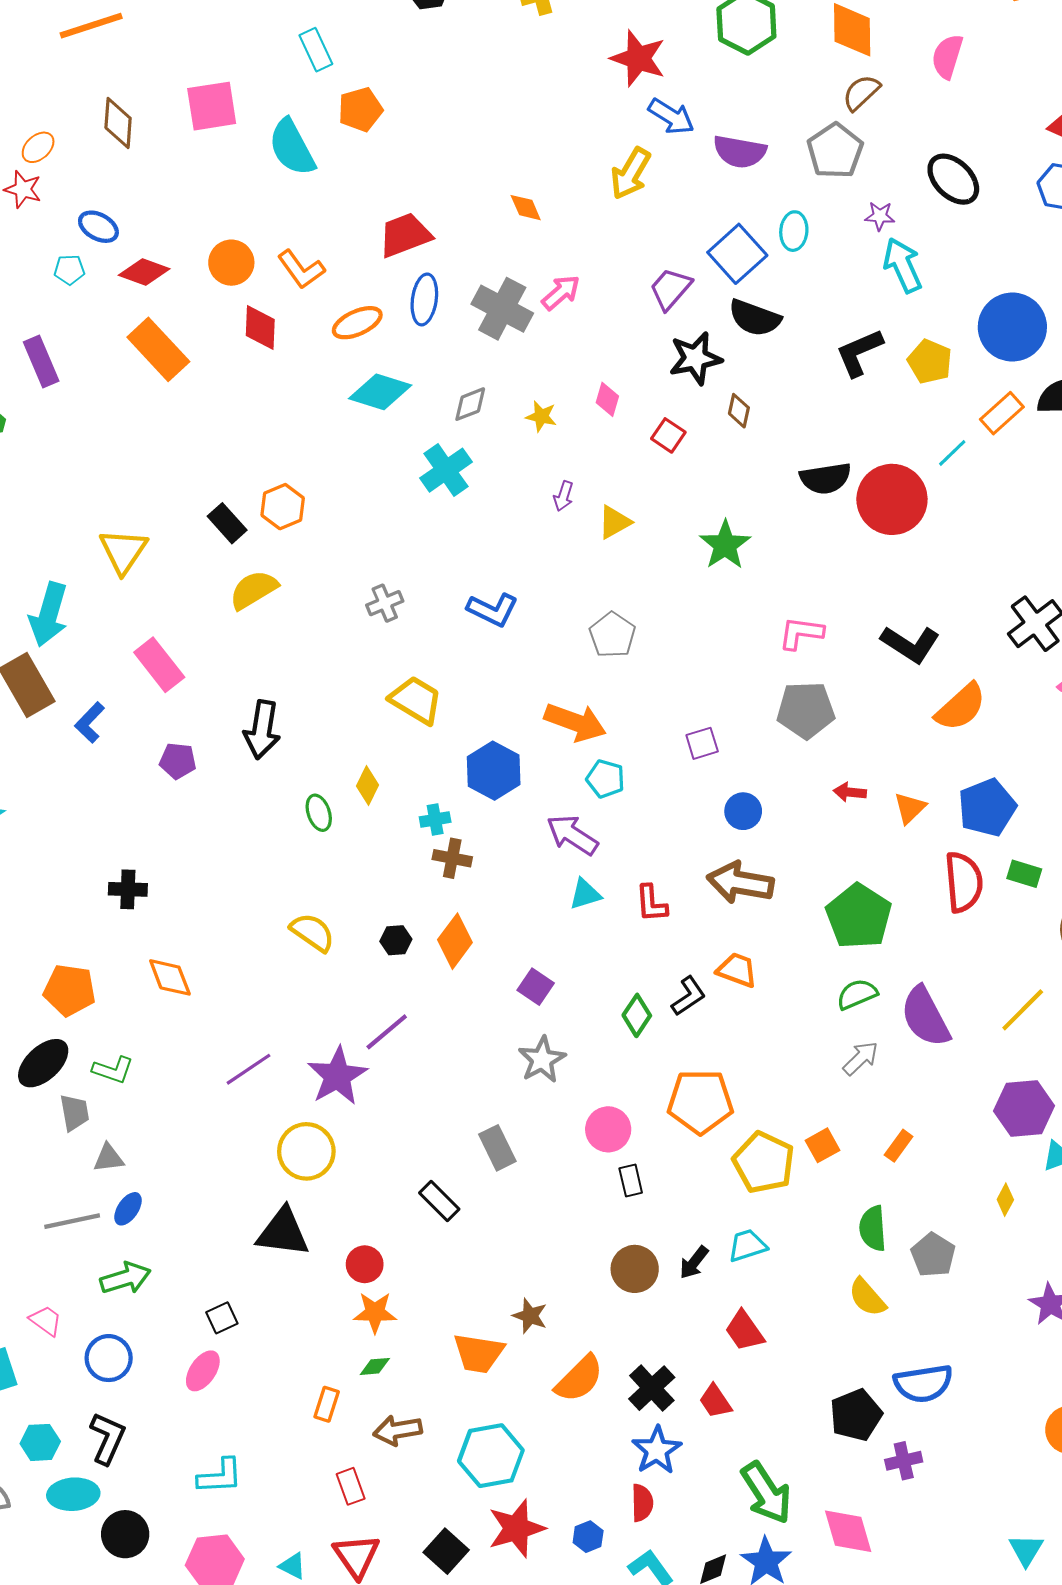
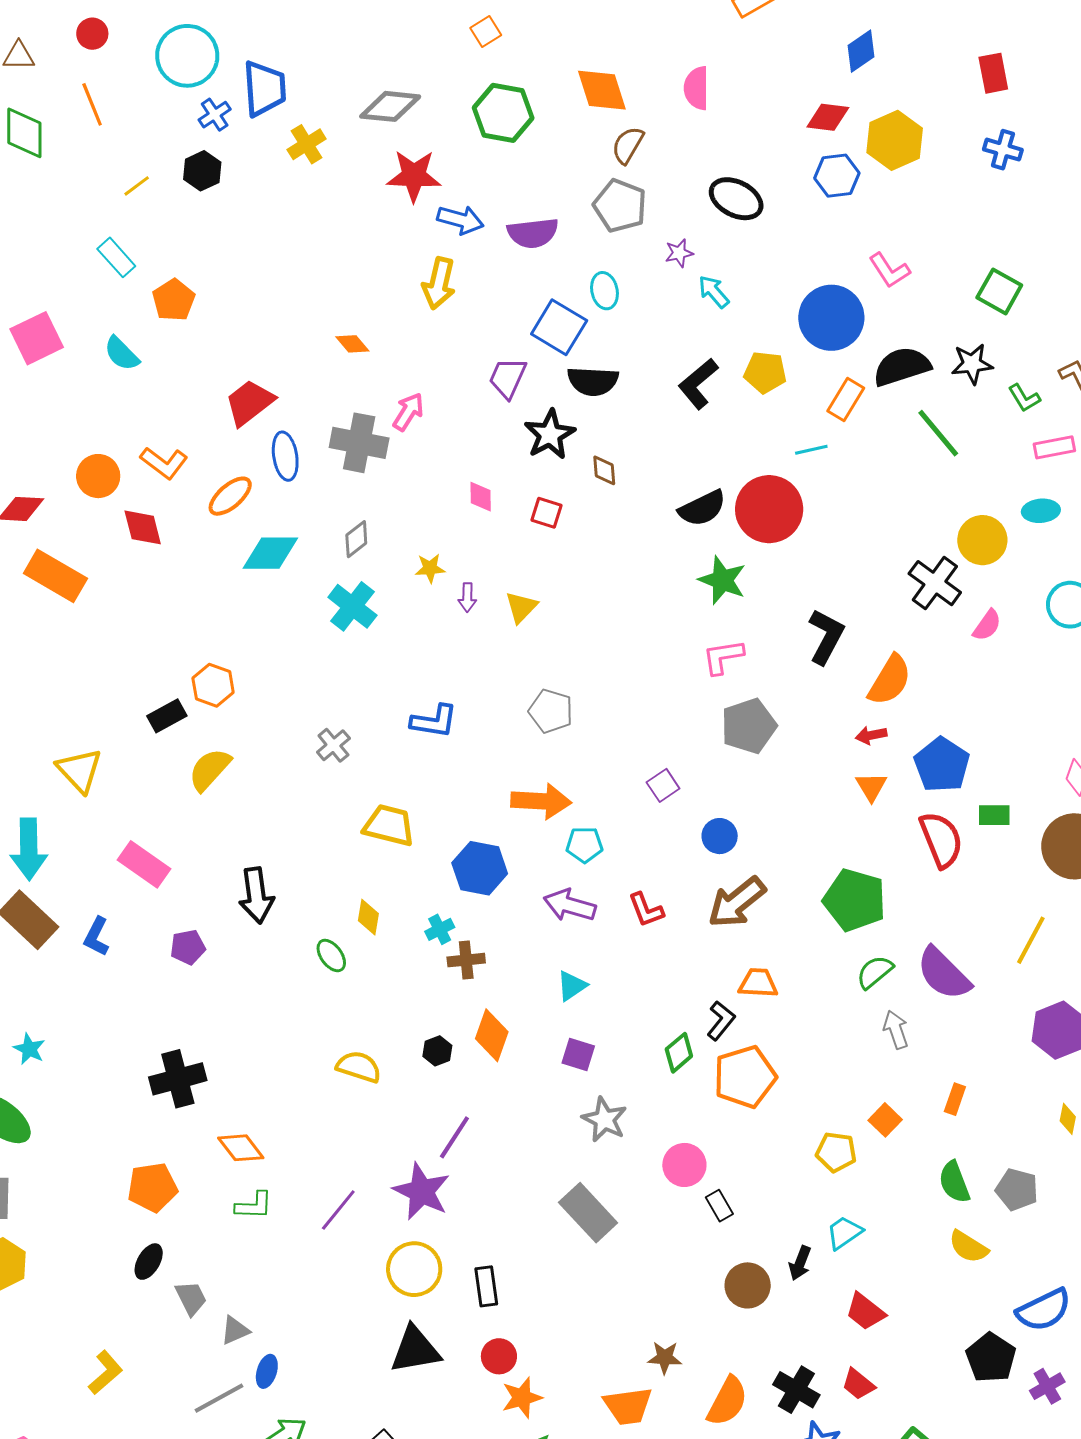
cyan semicircle: (292, 147) -> (122, 354), size x0.7
cyan arrow: (903, 265) -> (714, 292), size x0.7
yellow star: (541, 416) -> (430, 568), moved
cyan line: (952, 453) -> (811, 450), turned 48
black rectangle: (227, 523) -> (167, 716), turned -60
green star: (725, 545) -> (722, 580), moved
black L-shape: (910, 644) -> (826, 636), turned -78
red arrow: (850, 792) -> (871, 735), moved
brown arrow: (740, 883) -> (737, 902), turned -32
black cross: (128, 889) -> (178, 1079), size x1.5
cyan triangle: (585, 894) -> (572, 986), moved
red L-shape: (651, 903) -> (646, 910), moved
green diamond: (637, 1015) -> (679, 1053), turned 33
gray arrow: (861, 1058) -> (896, 1030), turned -48
black ellipse: (43, 1063) -> (149, 1262), size x0.7
green L-shape: (113, 1070) -> (254, 1206), moved
orange pentagon: (700, 1102) -> (745, 1077), moved
gray rectangle: (497, 1148) -> (588, 1213), size x1.4
yellow pentagon: (764, 1162) -> (836, 1152), size x0.7
black rectangle: (439, 1201) -> (486, 1286), moved, turned 54

